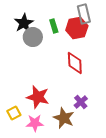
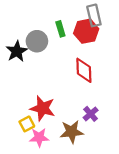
black star: (24, 23) -> (17, 51), moved
yellow square: (14, 113) -> (27, 124), moved
brown star: (64, 118) -> (72, 132), turned -30

